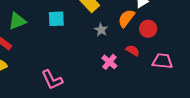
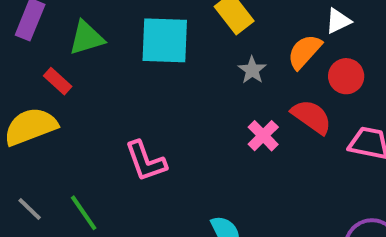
cyan square: (56, 19) -> (165, 40), size x1.5
red semicircle: (133, 50) -> (312, 117), size x1.5

